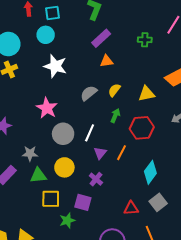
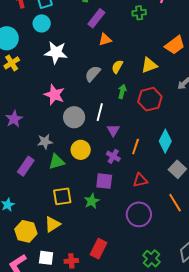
orange line: (121, 153) -> (136, 146), moved
yellow square: (51, 199) -> (62, 196), moved
red triangle: (131, 208) -> (140, 180), moved

